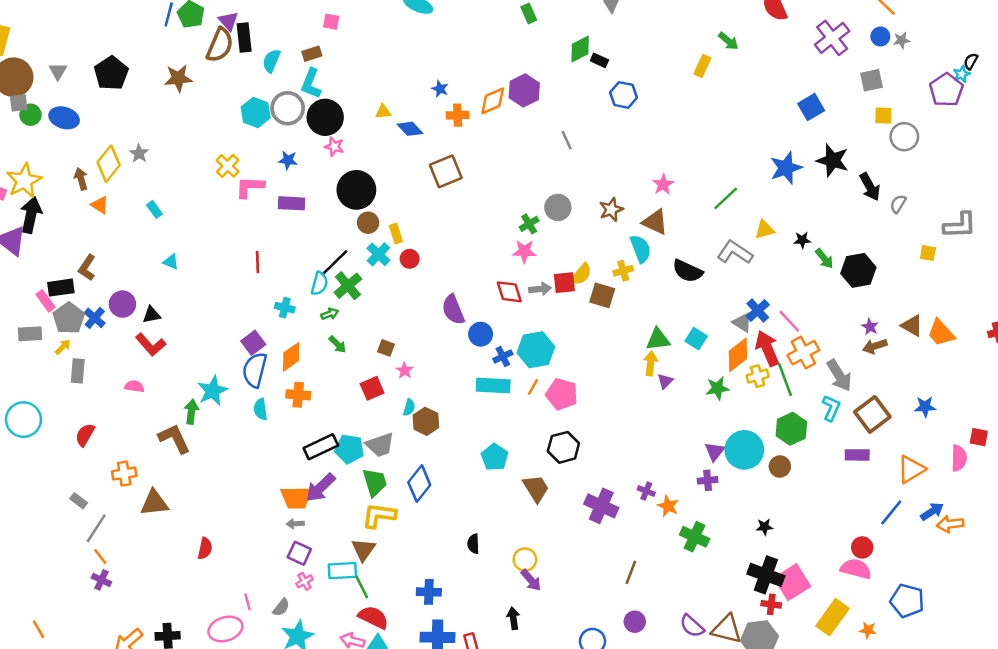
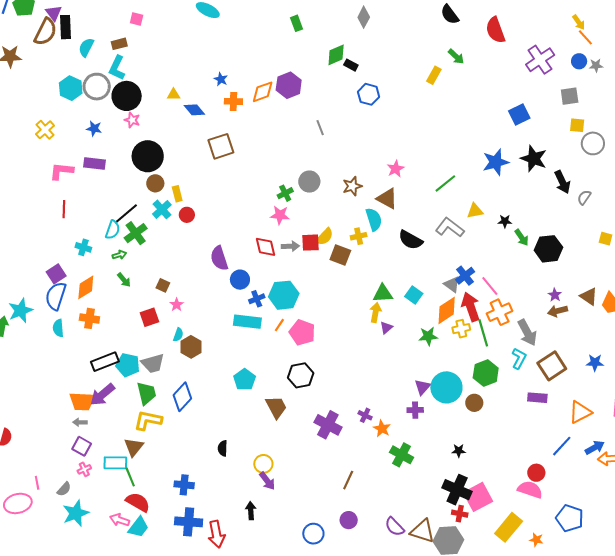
pink L-shape: (250, 187) -> (61, 171), moved

